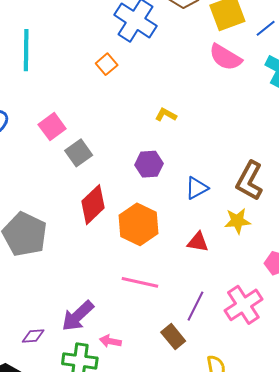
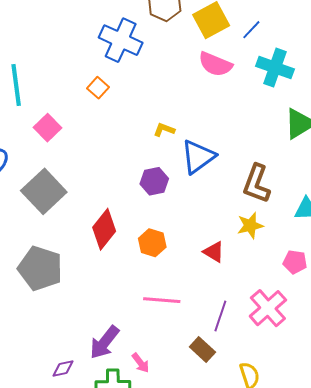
pink square: (52, 127) -> (48, 128), moved
gray square: (79, 153) -> (44, 191), moved, size x1.6
blue triangle: (197, 188) -> (198, 157), moved, size x1.5
orange hexagon: (138, 224) -> (152, 243), size x0.7
red triangle: (198, 242) -> (214, 252), turned 30
pink arrow: (110, 341) -> (140, 363), turned -130

